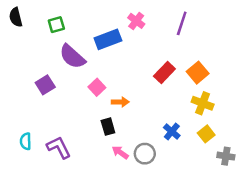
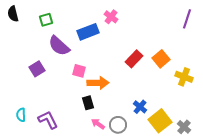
purple line: (182, 23) -> (187, 19), moved
pink square: (97, 87) -> (79, 71), turned -32
orange arrow: (120, 102) -> (98, 83), size x1.5
yellow cross: (203, 103) -> (184, 77), moved
yellow square: (206, 134) -> (160, 121), moved, size x1.6
gray cross: (226, 156) -> (184, 127), turned 32

